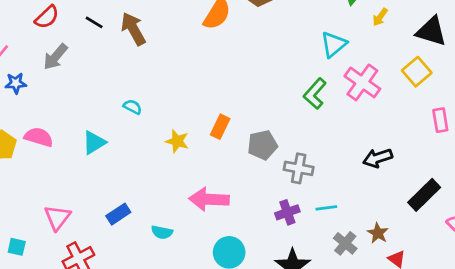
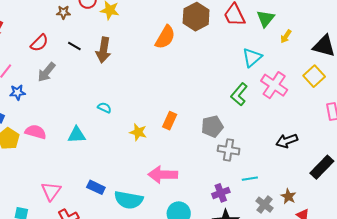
brown arrow: (133, 29) -> (103, 50), turned -140
cyan triangle: (94, 143) -> (77, 135), turned 30
gray pentagon: (262, 145) -> (212, 126), moved
purple cross: (287, 212) -> (221, 193), moved
blue rectangle: (118, 214) -> (96, 187), turned 60
cyan semicircle: (162, 232) -> (129, 200), size x1.8

